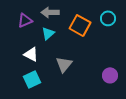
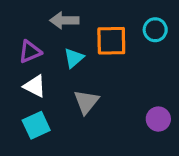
purple triangle: (25, 20) -> (30, 52), moved
orange square: (80, 25) -> (111, 41), turned -30
cyan triangle: (48, 33) -> (74, 58), moved

